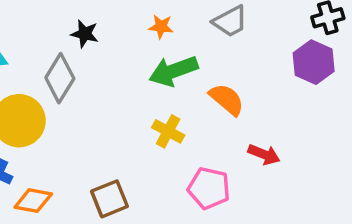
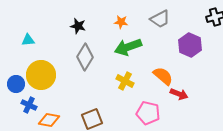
purple hexagon: (314, 62) -> (190, 45), moved
gray diamond: (60, 78) -> (85, 57), moved
orange semicircle: (227, 99) -> (163, 76), moved

